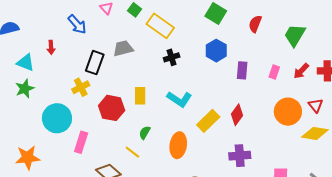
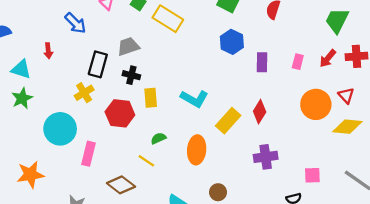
green trapezoid: (295, 35) -> (337, 20), moved
black cross: (172, 57) -> (131, 75), moved, turned 35
green semicircle: (145, 133) -> (158, 138), turned 40

